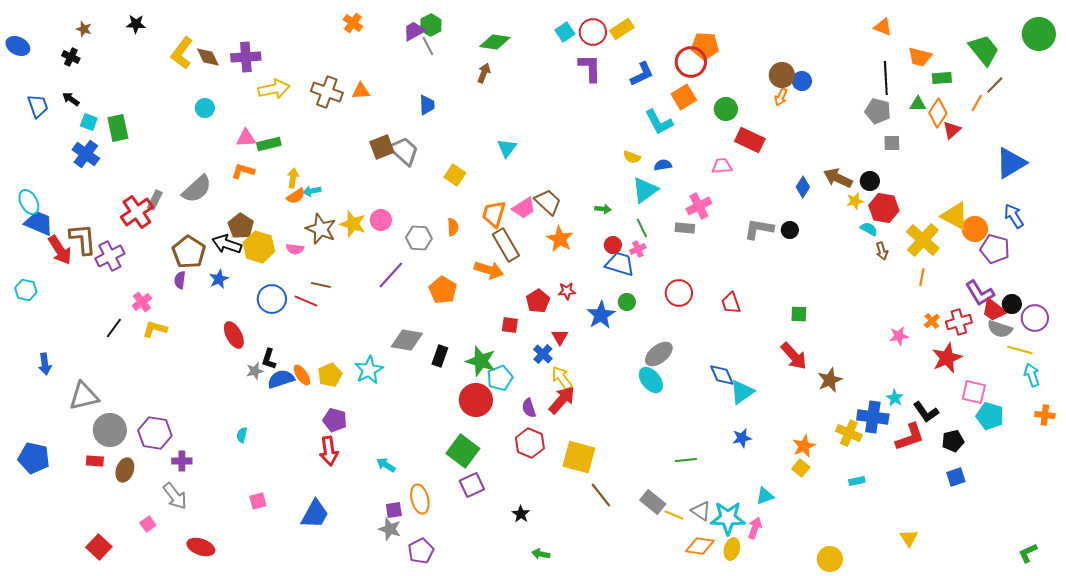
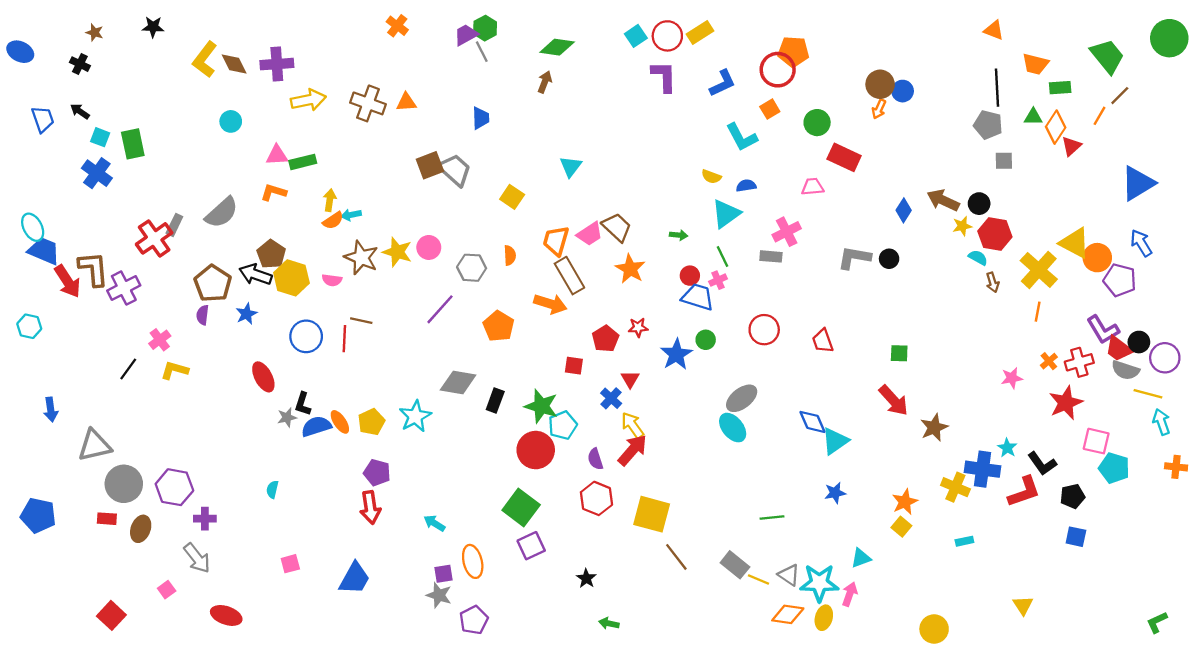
orange square: (684, 97) -> (770, 109), size x0.7
red line: (306, 301) -> (344, 339), turned 70
blue square: (956, 477) -> (1076, 537), turned 30

